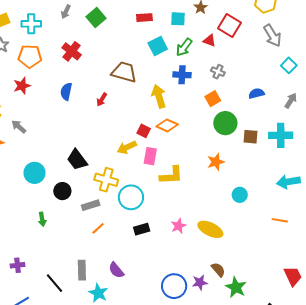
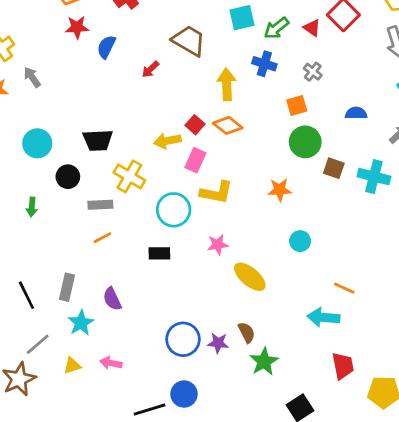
red star: (22, 86) -> (77, 27), moved
black trapezoid: (77, 160) -> (98, 140), turned -70
cyan arrow: (288, 182) -> (323, 317), moved
cyan circle: (131, 197) -> (174, 210), moved
pink star: (179, 226) -> (218, 245), moved

